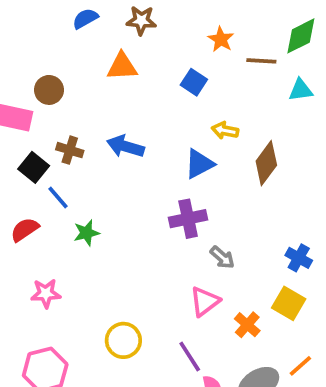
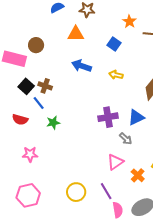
yellow arrow: (225, 130) -> (116, 75), moved
blue arrow: (125, 146) -> (82, 66), moved
brown cross: (70, 150) -> (45, 86), moved
blue triangle: (199, 164) -> (136, 117), moved
red semicircle: (25, 230) -> (20, 120), turned -133
yellow circle: (123, 340) -> (76, 192), moved

